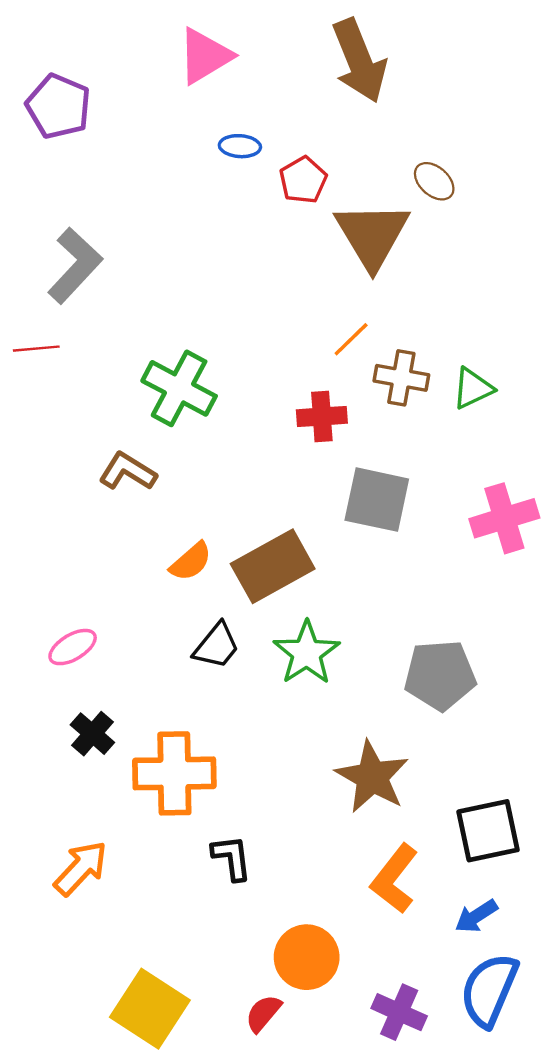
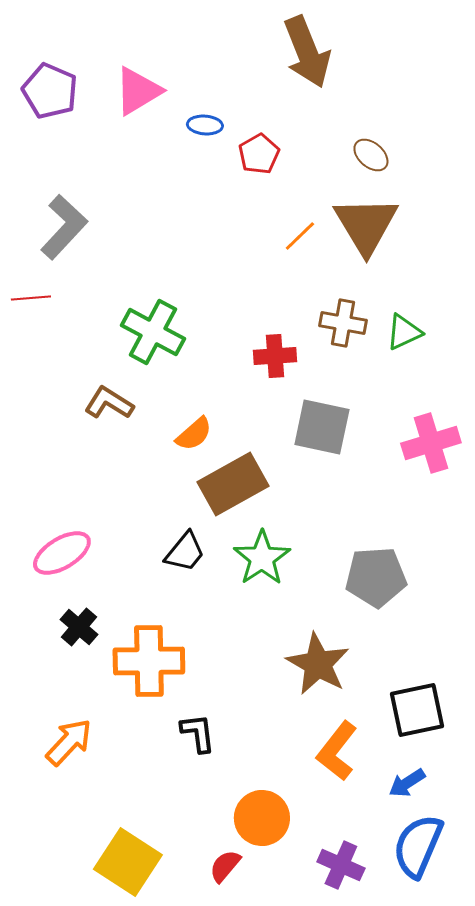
pink triangle: (205, 56) -> (138, 91), moved
brown triangle: (372, 235) -> (366, 225), moved
orange line: (351, 339) -> (300, 236), moved
orange semicircle: (191, 562) -> (194, 434), moved
pink ellipse: (73, 647) -> (62, 553), size x1.4

